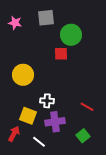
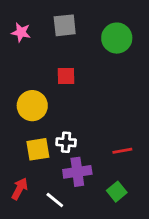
green circle: (71, 35) -> (117, 38), moved
red square: (61, 54) -> (66, 76), moved
red line: (87, 107) -> (122, 151), turned -40
yellow square: (28, 116) -> (38, 149), moved, turned -30

